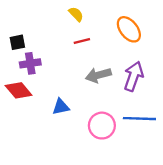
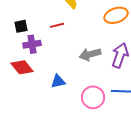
orange ellipse: (129, 29) -> (116, 15), turned -70
red line: (82, 41) -> (57, 25), moved

